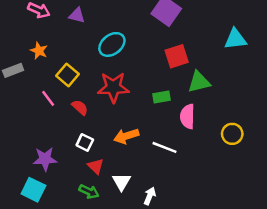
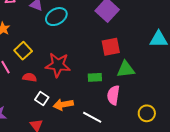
cyan ellipse: (112, 44) -> (56, 17), moved
red semicircle: (80, 107) -> (30, 77), turned -40
white square: (85, 143) -> (42, 99), moved

